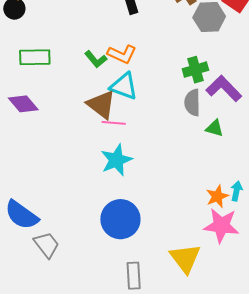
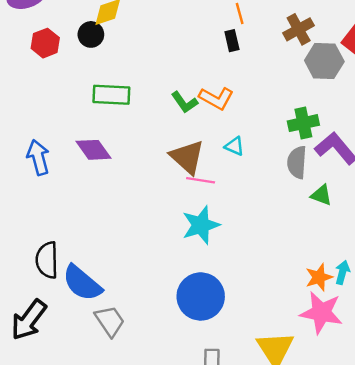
cyan triangle: (124, 86) -> (234, 146), moved, size x0.6

